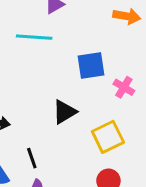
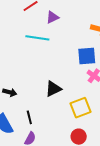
blue square: (91, 65) -> (87, 56), moved

